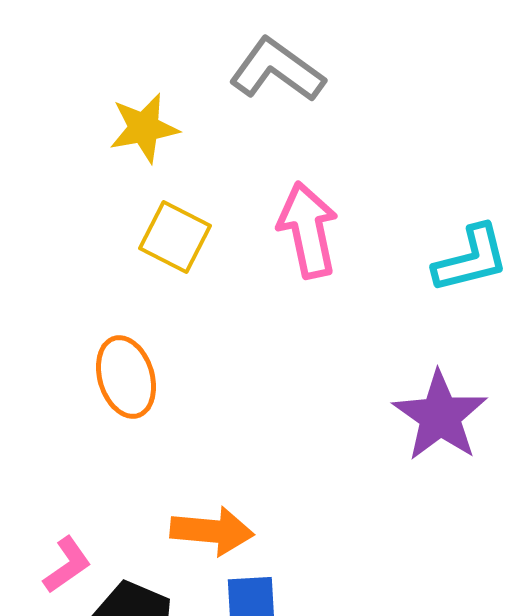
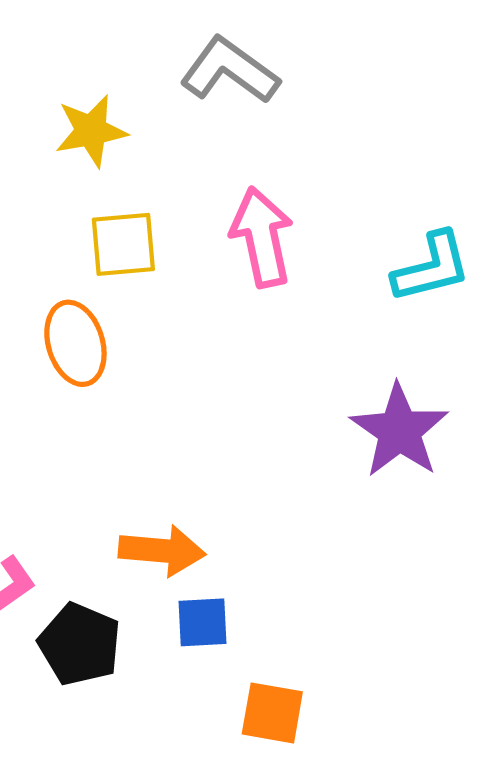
yellow square: (175, 237) -> (123, 244), turned -32
orange ellipse: (126, 377) -> (75, 343), moved

